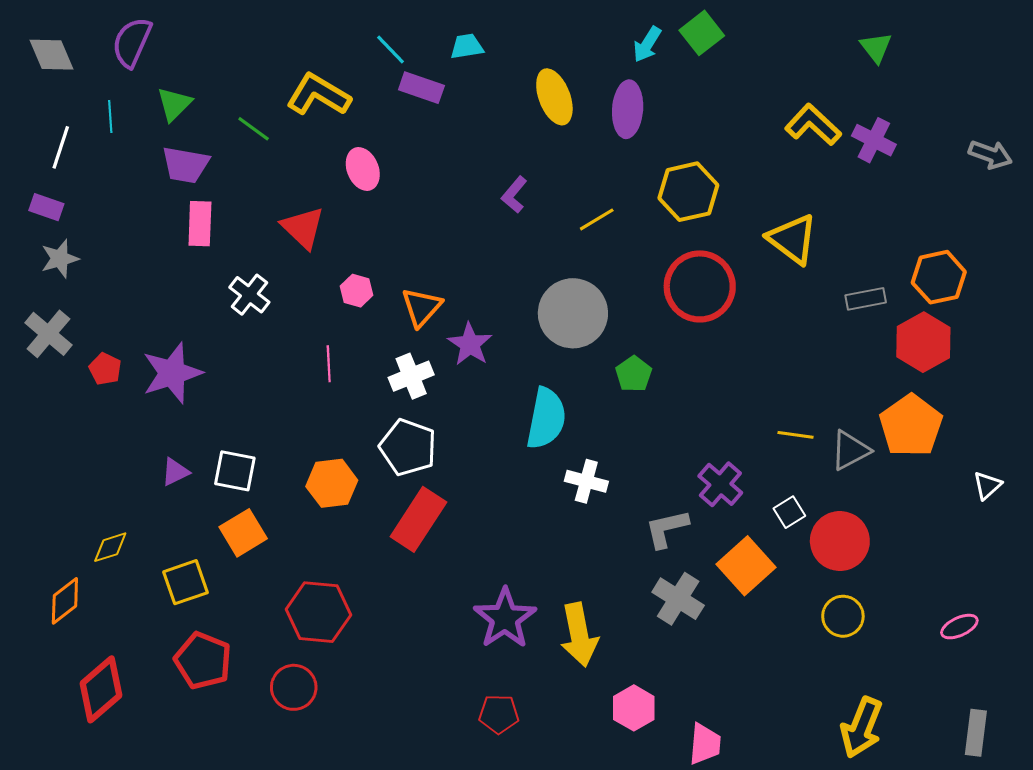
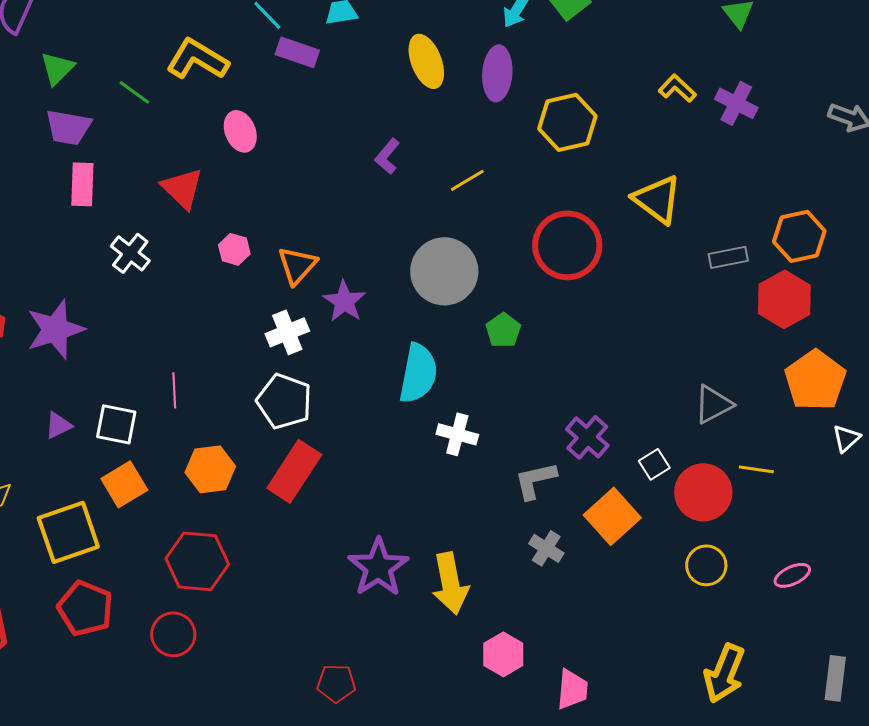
yellow L-shape: (813, 125) -> (677, 88), size x0.7
yellow hexagon: (688, 192) -> (567, 122), moved
pink line: (329, 364) -> (174, 390), moved
orange pentagon: (911, 426) -> (815, 380), moved
yellow line: (796, 435) -> (756, 469), moved
orange hexagon: (332, 483) -> (210, 469), moved
yellow square: (185, 582) -> (68, 532), size x1.4
gray cross: (678, 599) -> (546, 548), size x0.7
pink ellipse: (959, 627) -> (792, 575), moved
red pentagon: (499, 714) -> (336, 683), moved

